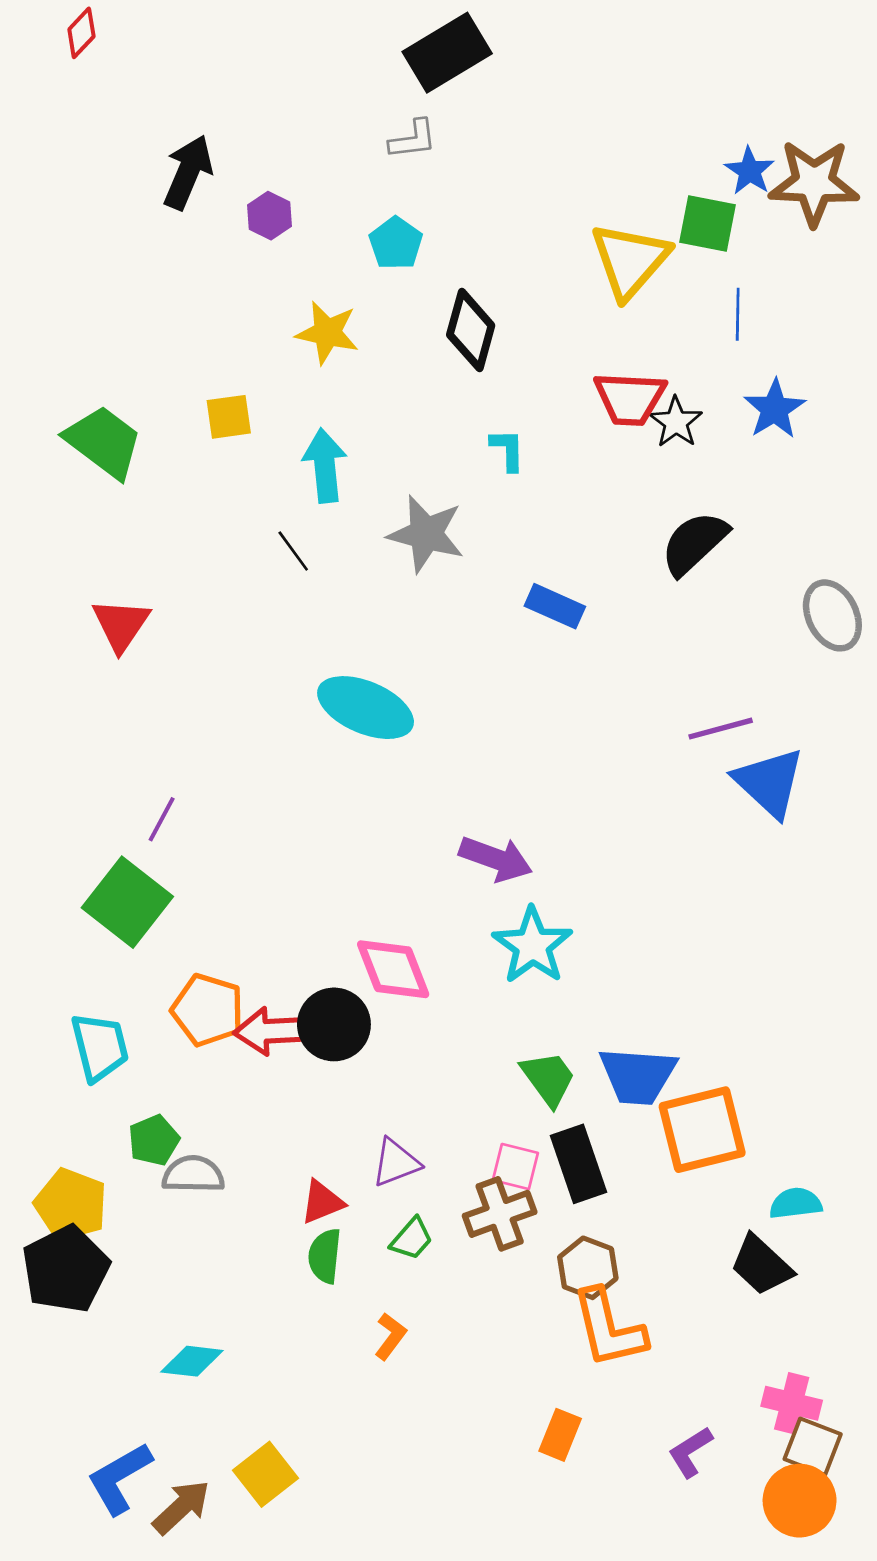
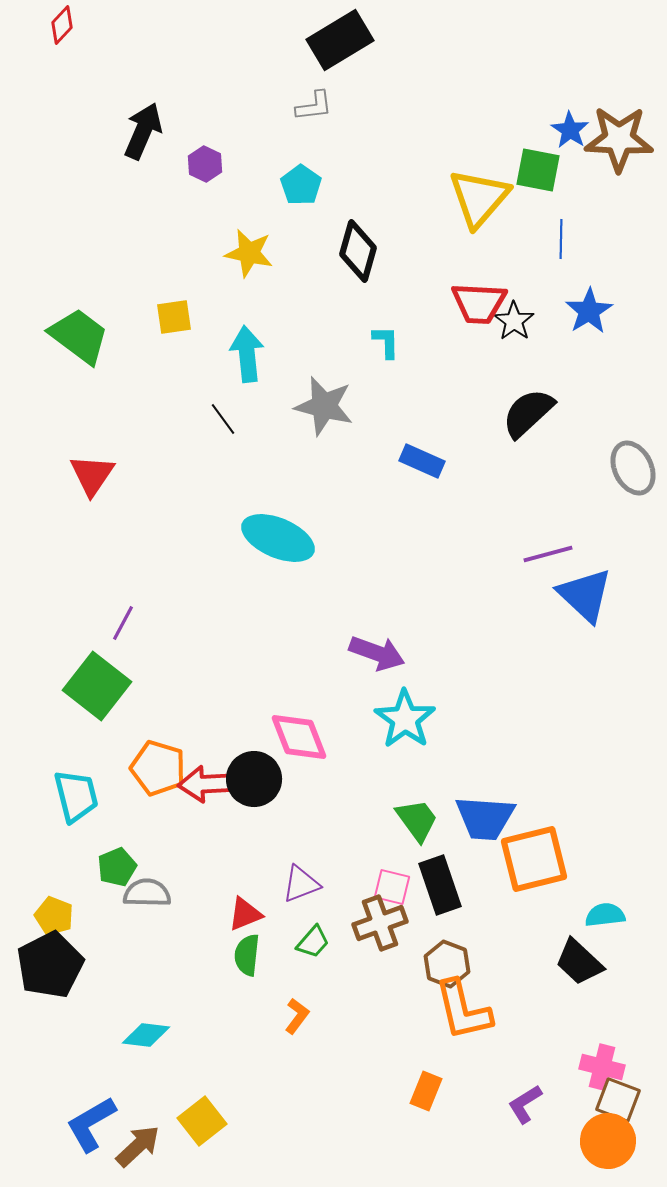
yellow pentagon: (71, 1205) -> (54, 916), size x0.7

